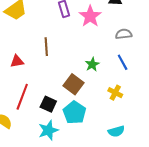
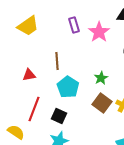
brown square: (73, 84) -> (102, 103), moved
cyan pentagon: (74, 113) -> (68, 87), moved

